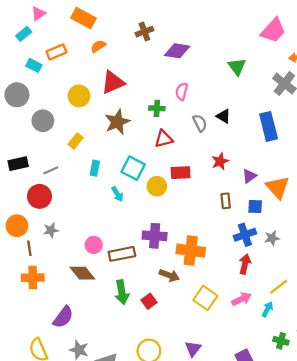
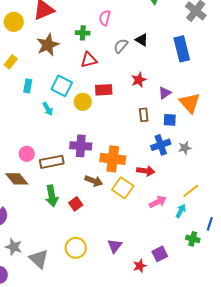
gray semicircle: (200, 123) -> (121, 46), turned -112
red arrow: (245, 264) -> (146, 171), moved, turned 84
yellow square: (205, 298) -> (123, 188), moved

